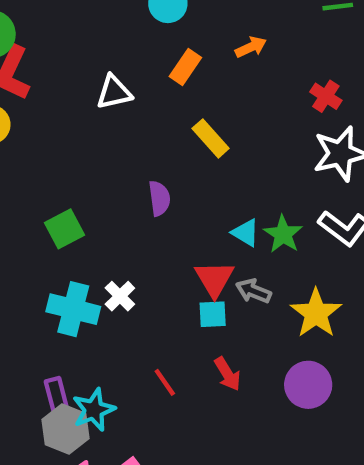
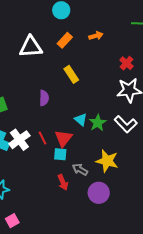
white triangle: (114, 92) -> (31, 47), size x1.4
gray arrow: (253, 291) -> (80, 170), moved
white cross: (120, 296) -> (19, 140), size x1.5
yellow star: (316, 313) -> (107, 161), turned -30
red line: (165, 382) -> (42, 138), moved

